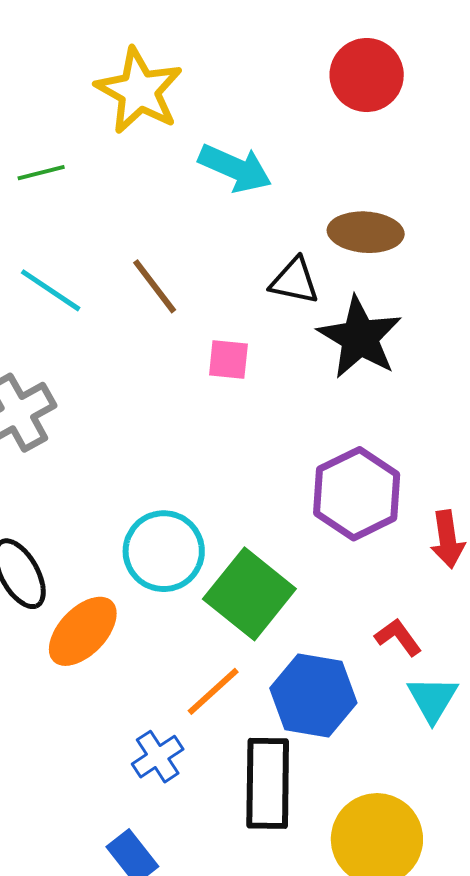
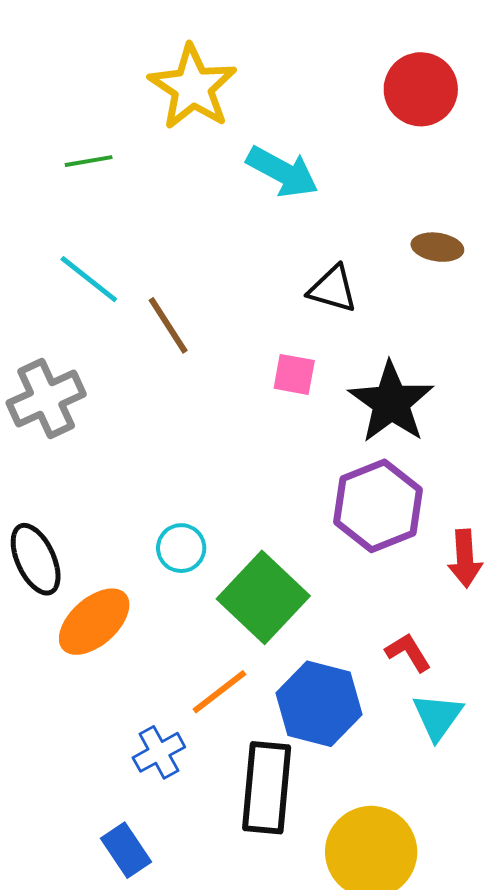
brown ellipse: (366, 232) -> (437, 247), moved, size x0.7
brown line: (155, 286) -> (168, 325), moved
black star: (360, 337) -> (391, 402), moved
pink square: (228, 360) -> (294, 374), moved
cyan circle: (164, 551) -> (181, 548), size x0.6

